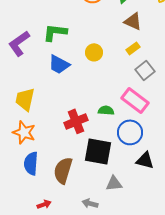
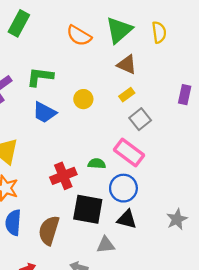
black triangle: (145, 160) -> (127, 219), moved

